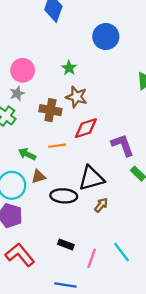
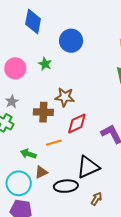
blue circle: (106, 37) -> (71, 41), moved
green star: (69, 68) -> (45, 64), moved
pink circle: (23, 70) -> (15, 68), moved
brown arrow: (101, 205) -> (96, 199), moved

